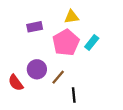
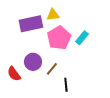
yellow triangle: (72, 17) -> (53, 15), moved
purple rectangle: (35, 27) -> (31, 24), size x1.6

